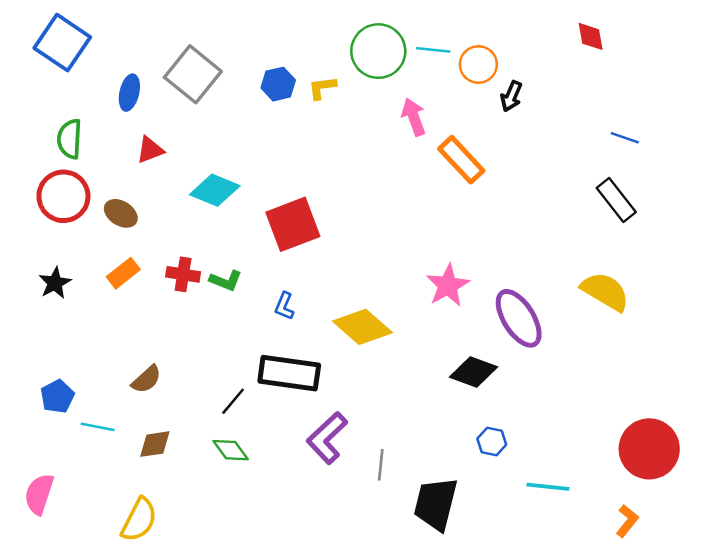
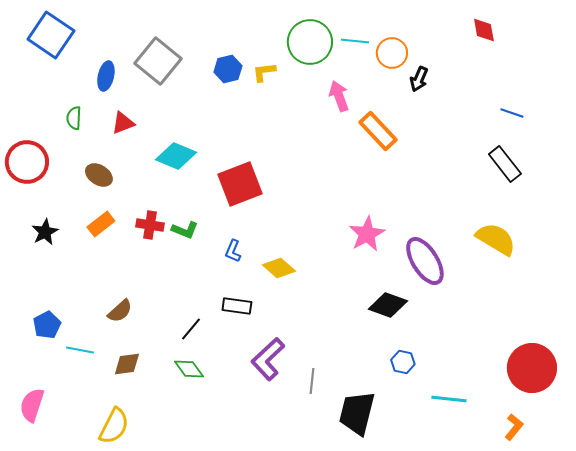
green semicircle: (70, 139) -> (74, 118), moved, size x0.7
red circle: (63, 196) -> (27, 162), moved
yellow diamond: (362, 327) -> (279, 268), moved, size x0.7
black rectangle: (289, 373) -> (237, 306), size x0.6

